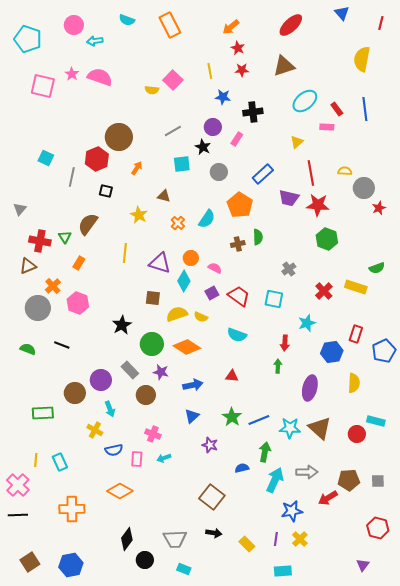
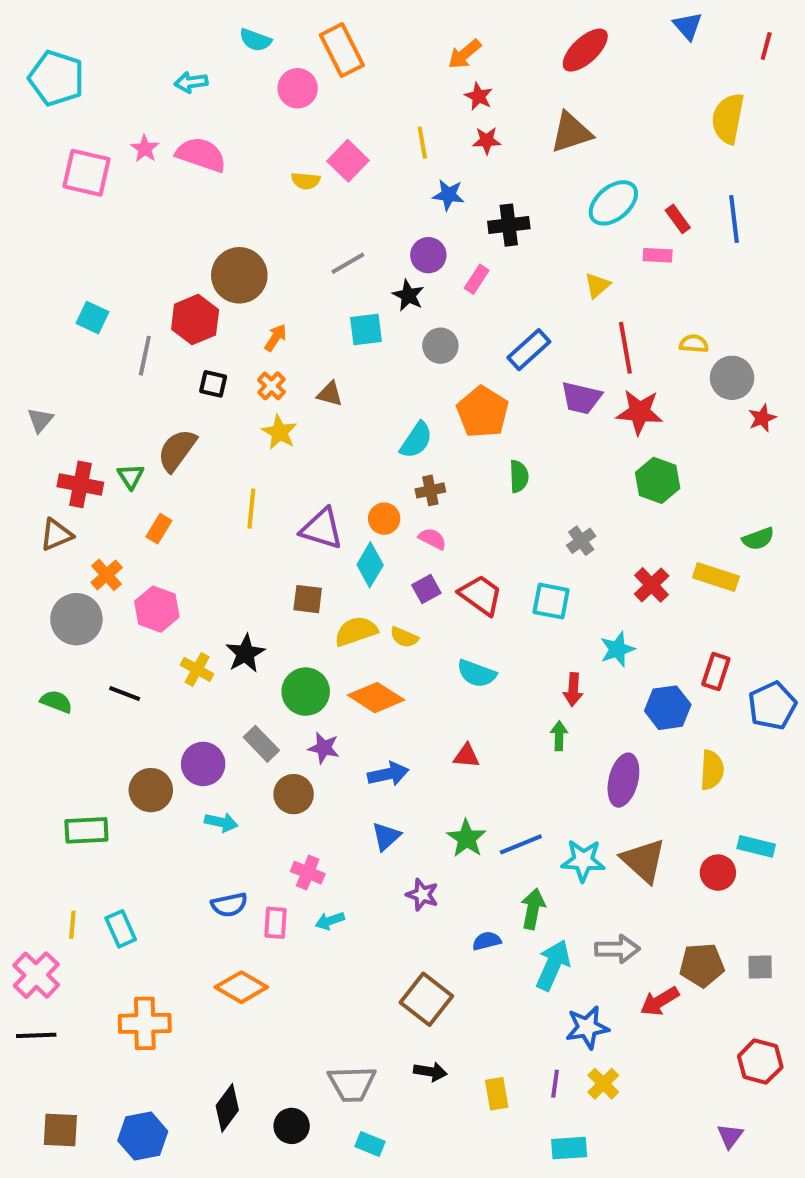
pink circle: (74, 25) -> (298, 88), moved
orange cross: (178, 223) -> (271, 386), moved
brown cross: (238, 244) -> (430, 490), moved
cyan arrow: (110, 409) -> (221, 822), turned -56
yellow cross: (95, 430) -> (197, 669), moved
black diamond: (127, 539) -> (227, 1108), moved
yellow rectangle: (247, 544) -> (497, 1094), turned 35
brown square: (30, 562) -> (60, 1130), turned 36

